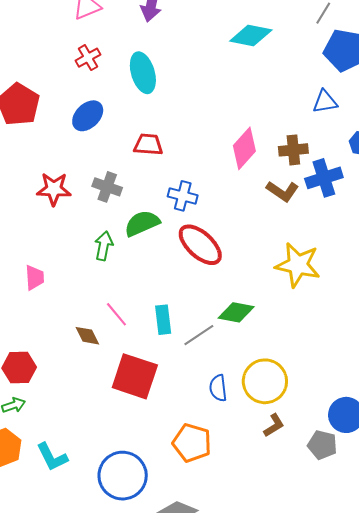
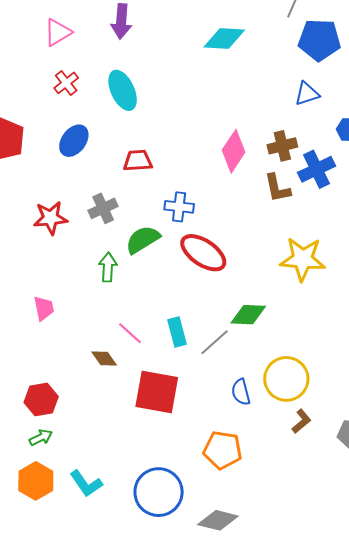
gray cross: (107, 187) -> (103, 208), turned -36
brown L-shape: (283, 191) -> (277, 188), turned 52

